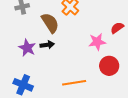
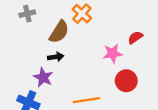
brown semicircle: (50, 23) -> (59, 32), turned 65
purple star: (27, 48) -> (43, 77), moved

